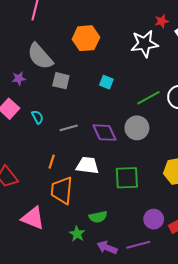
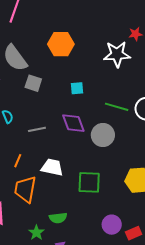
cyan square: (106, 82) -> (77, 88), turned -32
green line: (149, 98) -> (117, 107), turned 40
purple diamond: (105, 133) -> (73, 123), moved

